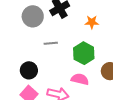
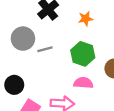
gray circle: (33, 16) -> (23, 39), moved
black circle: (29, 70) -> (14, 85), moved

